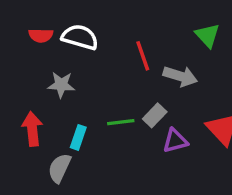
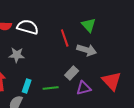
green triangle: (207, 35) -> (89, 25), moved
green line: (121, 122) -> (51, 88), moved

